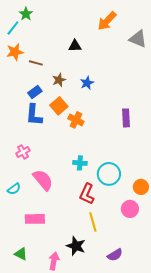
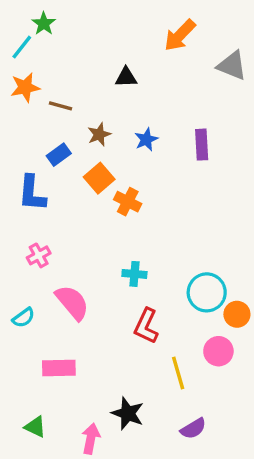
blue L-shape: (34, 115) -> (32, 193), moved
purple rectangle: (126, 118) -> (202, 145), moved
cyan circle: (109, 174) -> (207, 292), moved
yellow line: (93, 222) -> (178, 373), moved

